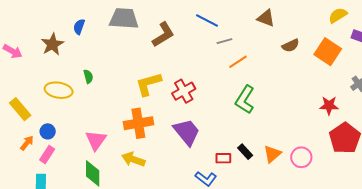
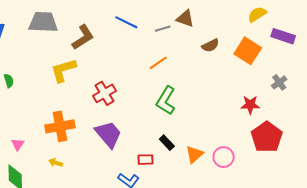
gray line: (224, 41) -> (163, 29), moved
yellow L-shape: (148, 84) -> (63, 70), moved
pink triangle: (96, 140) -> (18, 144), size x0.6
black rectangle: (245, 152) -> (167, 143), moved
yellow arrow: (133, 159) -> (56, 163), size x0.6

